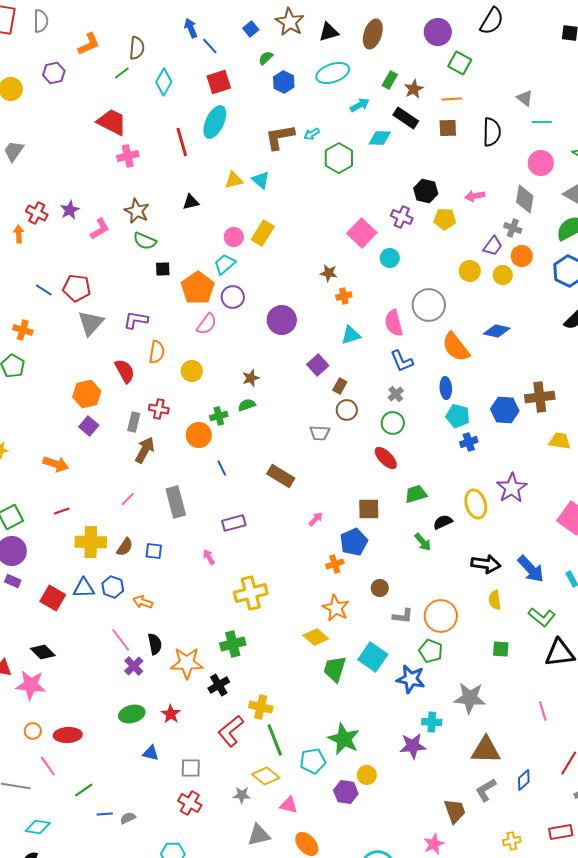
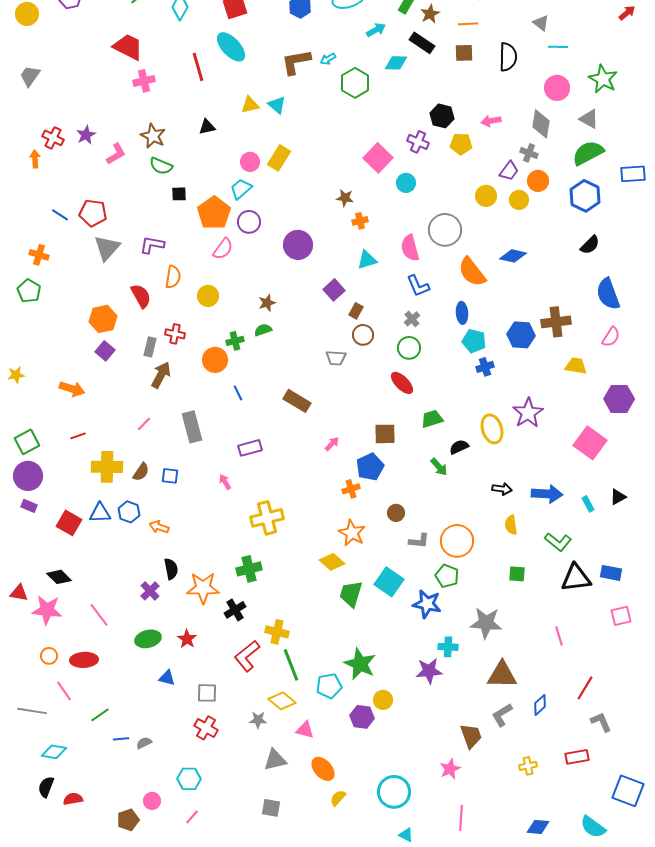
cyan ellipse: (215, 122) -> (231, 47), turned -68
black arrow: (486, 564) -> (502, 489), size x0.7
blue arrow: (531, 569) -> (547, 494), turned -44
pink line: (121, 640) -> (99, 615), moved

